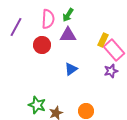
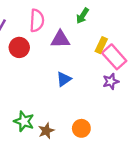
green arrow: (68, 15) -> (83, 16), moved
red circle: (42, 45) -> (19, 47), moved

